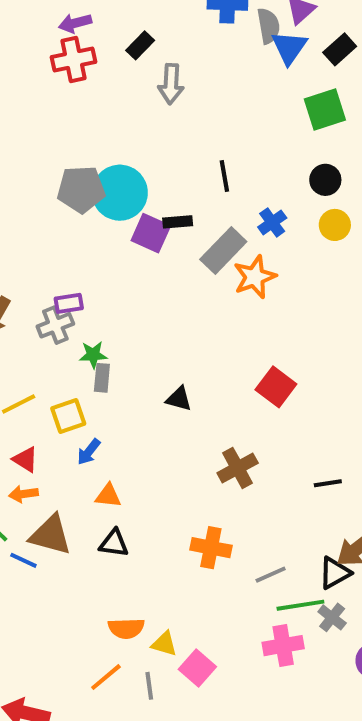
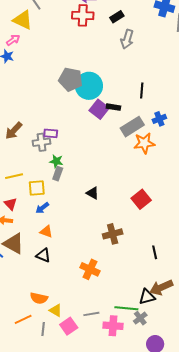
black line: (328, 483) -> (155, 252), turned 72
gray line: (271, 575) -> (91, 314), moved

